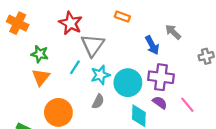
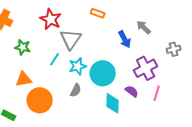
orange triangle: (41, 77) -> (24, 79), moved, turned 42
purple cross: (161, 77) -> (146, 68), moved, turned -35
pink line: (187, 105) -> (157, 93), turned 56

